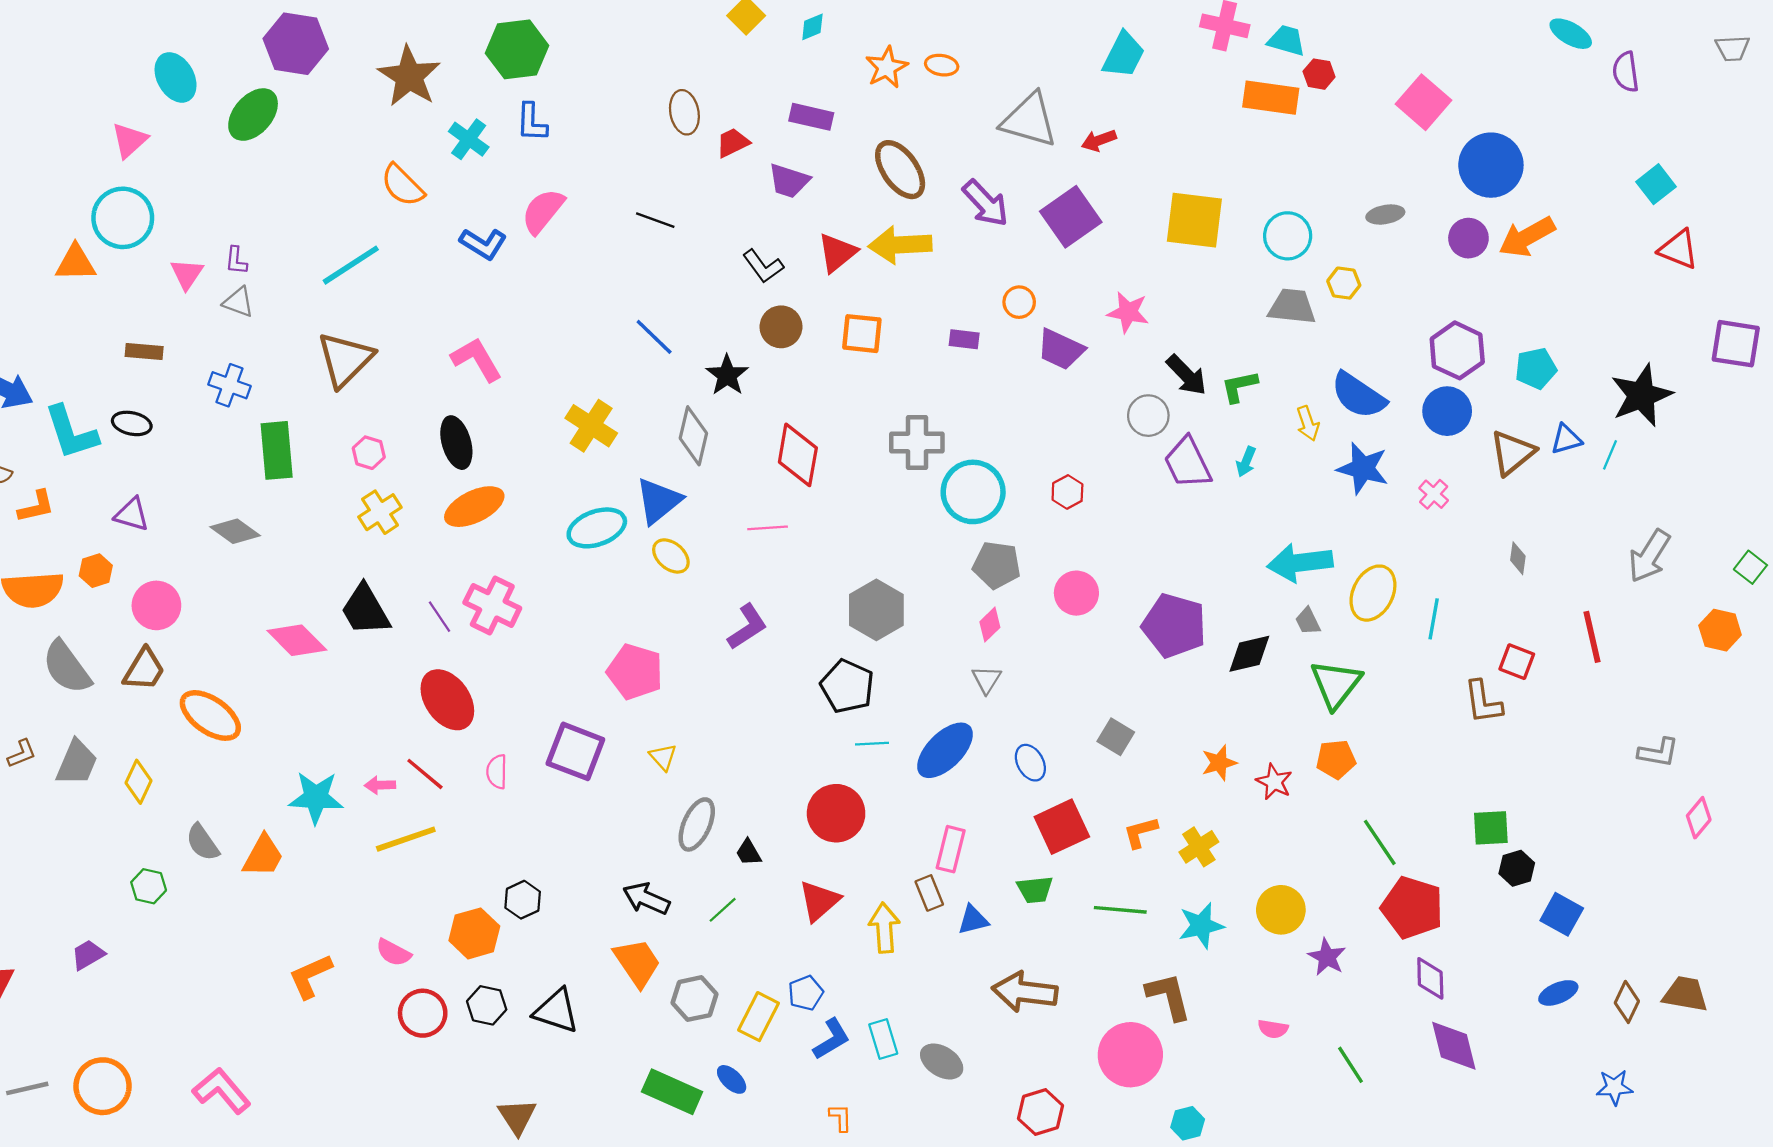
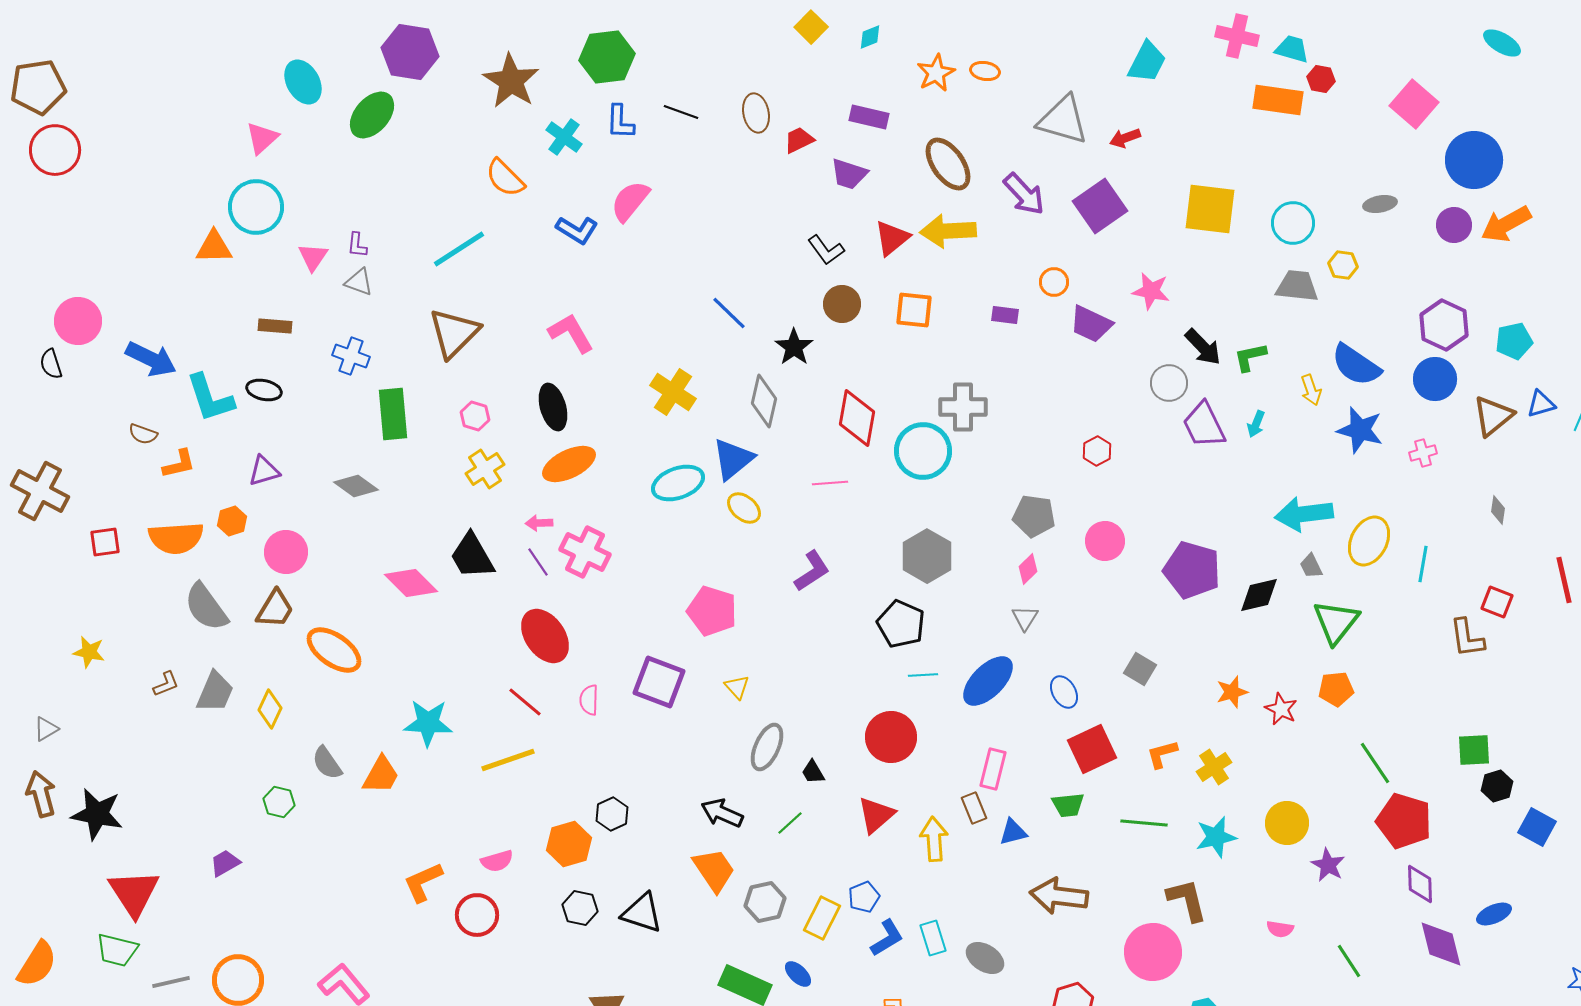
cyan ellipse: (1571, 34) -> (1502, 43), moved
black line: (655, 220) -> (681, 112), moved
cyan circle: (973, 492) -> (923, 451), moved
pink cross: (1434, 494) -> (1423, 453), turned 32
purple triangle: (132, 514) -> (264, 471), turned -32
pink arrow: (380, 785) -> (539, 523), moved
pink semicircle: (393, 953) -> (497, 861), turned -44
blue ellipse: (1558, 993) -> (1494, 914), moved
red circle: (423, 1013) -> (477, 915), moved

